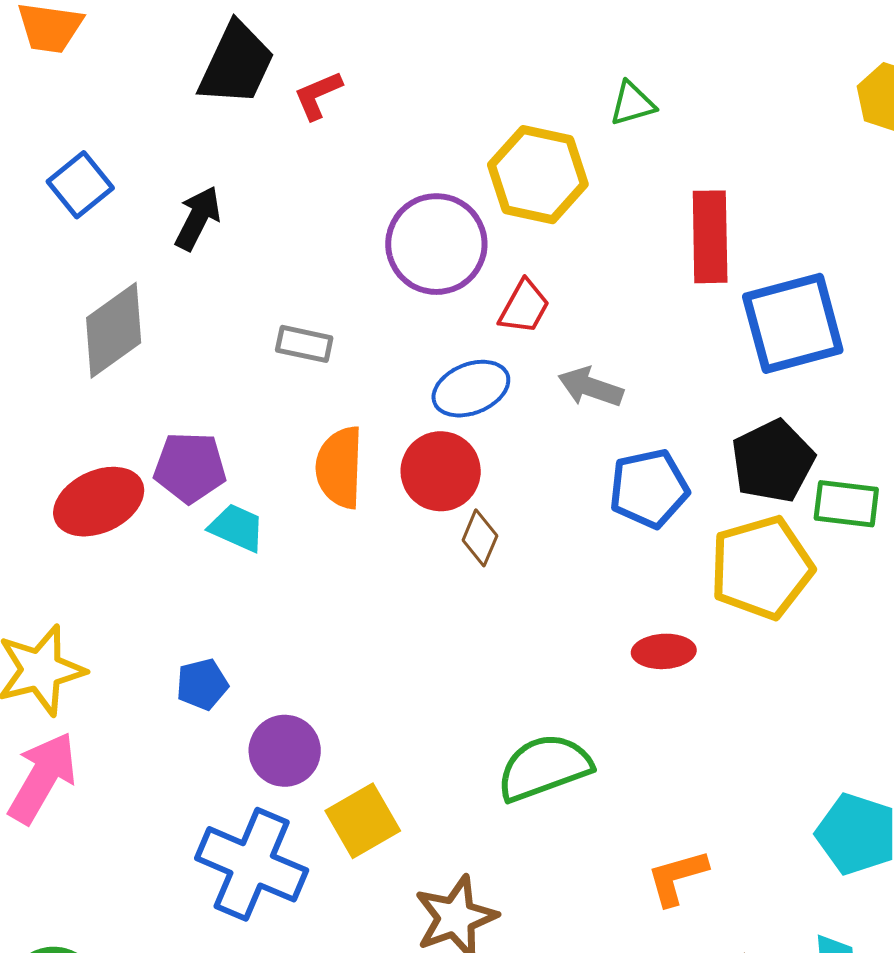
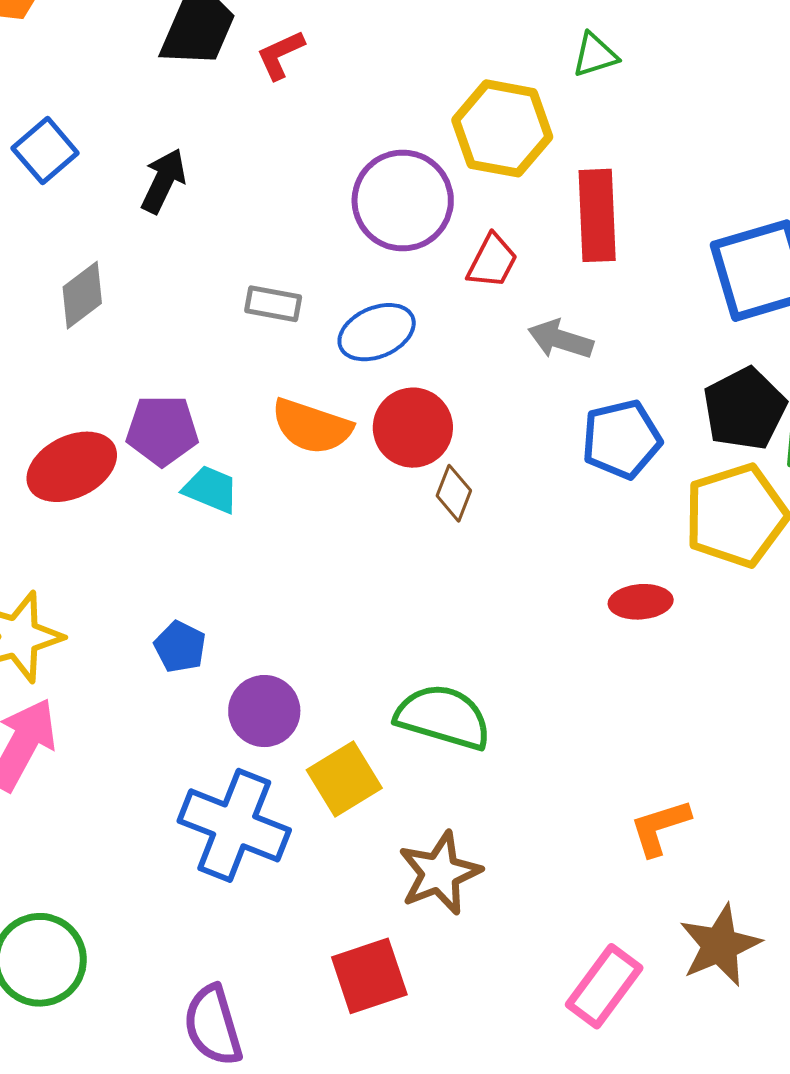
red rectangle: (710, 237) -> (597, 215), moved
gray diamond: (114, 330) -> (82, 295), size x0.7
blue ellipse: (471, 389) -> (377, 332), moved
orange semicircle: (340, 467) -> (312, 426), turned -72
blue pentagon: (202, 684) -> (180, 647), turned -30
green semicircle: (544, 767) -> (443, 717), moved, turned 38

